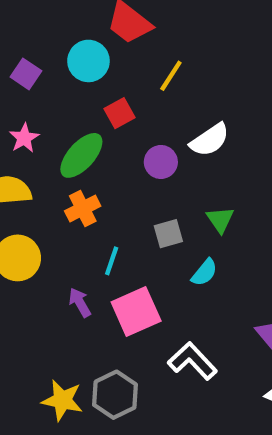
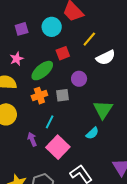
purple square: (26, 74) -> (22, 29), turned 32
white semicircle: (210, 140) -> (106, 58), moved
green triangle: (220, 220) -> (103, 110), size x1.5
gray square: (168, 234) -> (62, 95), moved
pink square: (136, 312) -> (58, 147), turned -30

